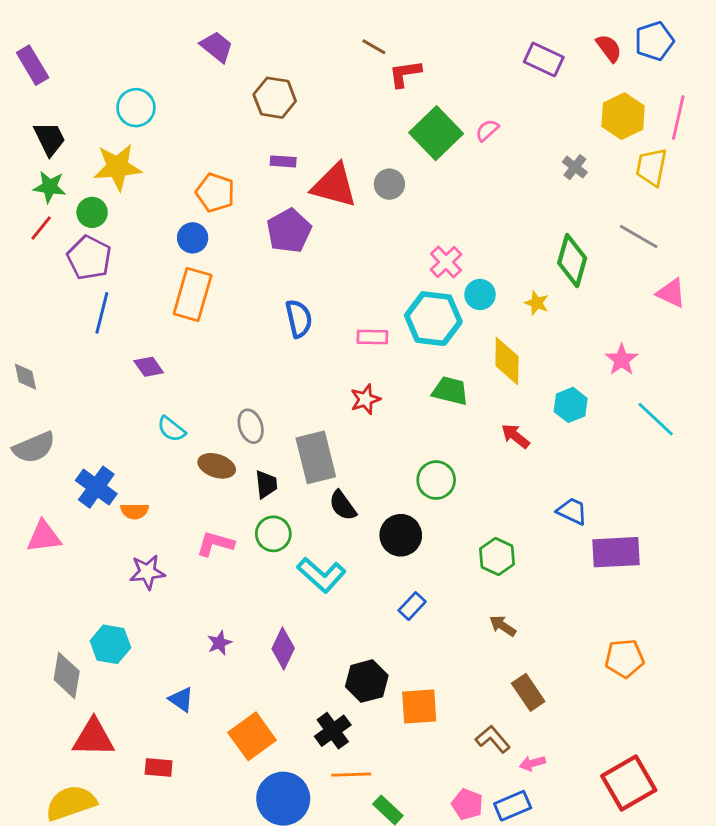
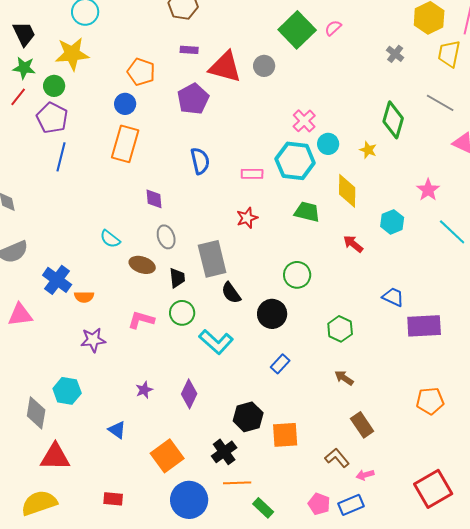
purple diamond: (149, 367) -> (154, 199), moved, turned 30
red rectangle: (159, 767) -> (113, 499), moved

